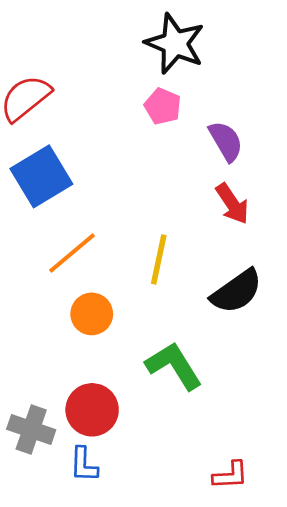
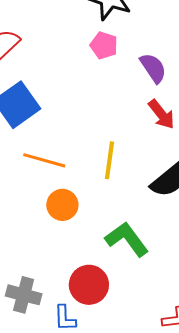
orange line: (72, 253) -> (44, 160), turned 60
red circle: (92, 410) -> (89, 285), moved

